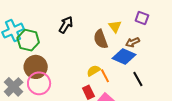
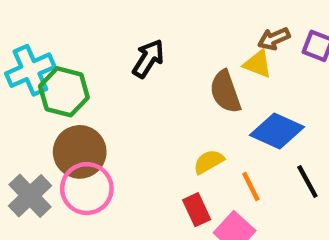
yellow triangle: (115, 26) -> (258, 64), turned -32
brown arrow: (132, 42) -> (274, 39), moved
orange line: (105, 76) -> (251, 186), moved

